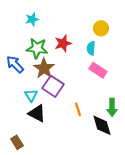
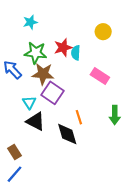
cyan semicircle: (91, 48) -> (76, 53), moved
brown star: (44, 68) -> (43, 74), turned -30
black diamond: (102, 125) -> (67, 134), moved

